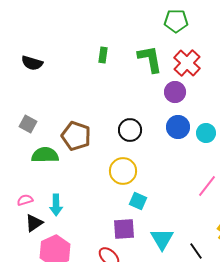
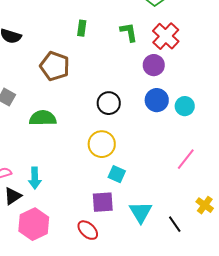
green L-shape: (150, 59) -> (129, 32), size x0.7
brown pentagon: (76, 136) -> (55, 66), moved
green semicircle: (45, 155) -> (43, 118), moved

